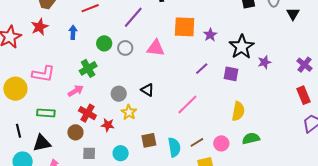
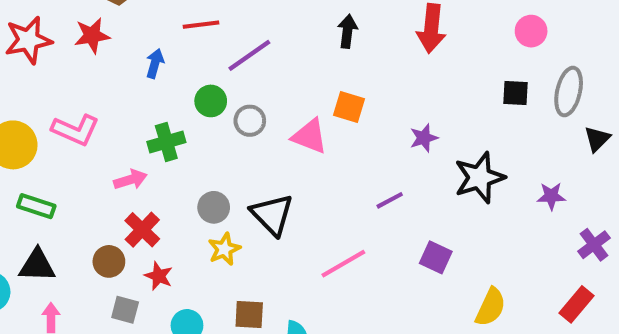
purple line: (133, 17) -> (249, 55), moved
orange square: (185, 27) -> (349, 107), moved, size x0.7
purple star: (264, 62) -> (551, 196), moved
purple square: (231, 74) -> (436, 257), moved
black triangle: (147, 90) -> (272, 214), size x1.6
red rectangle: (303, 95) -> (577, 304), turned 48
yellow semicircle: (238, 111) -> (491, 307), moved
green rectangle: (46, 113) -> (36, 206), moved
red star: (108, 125) -> (159, 276), moved

